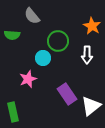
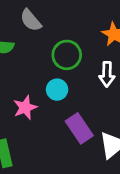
cyan circle: (43, 58) -> (57, 90), moved

